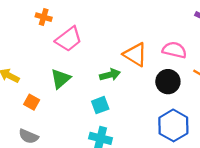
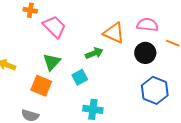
pink trapezoid: (69, 39) -> (54, 27), turned -90
orange square: (32, 102) -> (41, 86), moved, size x1.5
cyan square: (100, 105) -> (80, 77), moved

